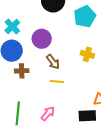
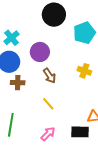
yellow line: (57, 81) -> (48, 104), moved, turned 40
pink arrow: (48, 113) -> (48, 134), moved

